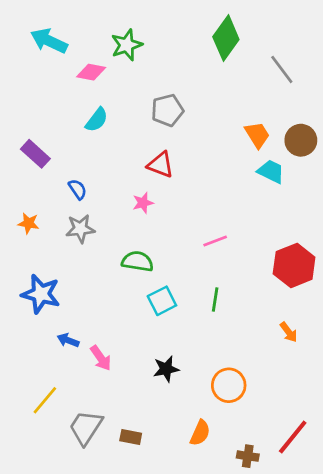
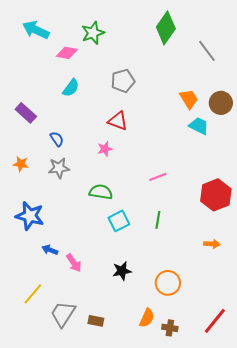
orange arrow: (289, 332) -> (212, 244), turned -49
brown cross: (248, 456) -> (170, 328), moved

